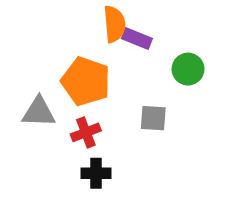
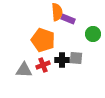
gray triangle: (39, 112) -> (24, 70), moved
black cross: (96, 173) -> (62, 60), moved

